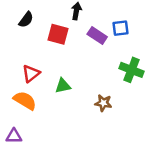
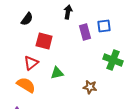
red square: (58, 34) -> (44, 41), moved
purple rectangle: (97, 36) -> (85, 32), turned 42

